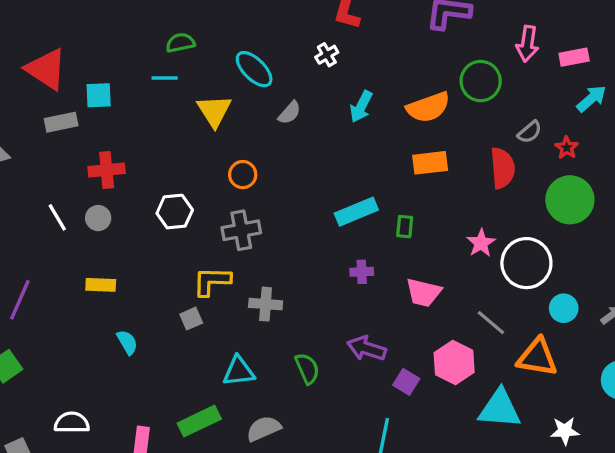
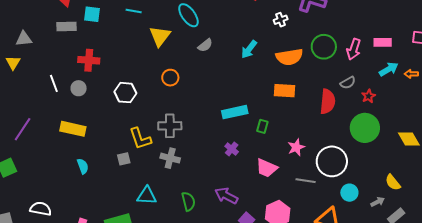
pink arrow: (527, 44) -> (354, 49), moved
white cross: (327, 55) -> (281, 20), moved
gray cross: (241, 230) -> (170, 126), moved
pink star: (481, 243) -> (296, 147), moved
purple cross: (362, 272) -> (232, 149), turned 32
yellow L-shape: (212, 281) -> (140, 139), turned -120
yellow rectangle: (101, 285) -> (73, 129), size x1.4
gray line: (491, 323) -> (306, 181), moved, turned -42

